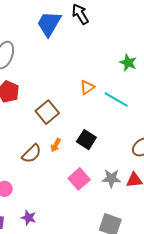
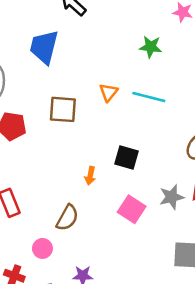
blue trapezoid: (49, 24) -> (44, 47), moved
brown square: (47, 112) -> (63, 109), moved, turned -30
brown semicircle: (32, 154) -> (67, 218), moved

